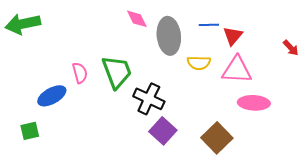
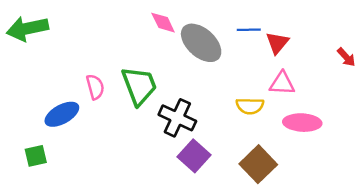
gray ellipse: (169, 36) -> (201, 43), turned -42
yellow semicircle: (199, 63) -> (250, 106), moved
pink triangle: (237, 70) -> (282, 83), size x0.7

